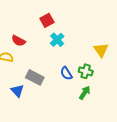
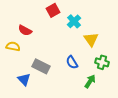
cyan cross: (57, 40) -> (74, 21), moved
yellow triangle: (101, 50) -> (91, 39), moved
green cross: (86, 71) -> (102, 62), moved

